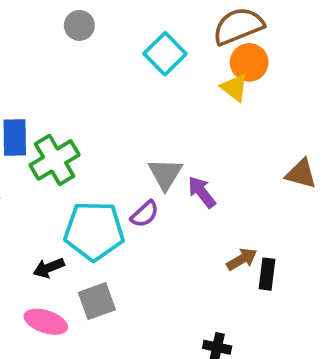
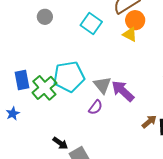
purple arrow: (202, 192) -> (123, 91), size x1.4
cyan pentagon: (94, 231) -> (69, 77), moved
black arrow: (49, 268) -> (60, 143), moved, turned -112

